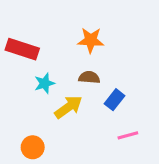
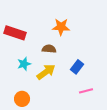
brown semicircle: (89, 77) -> (49, 49), moved
cyan star: (45, 83) -> (24, 64), moved

